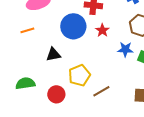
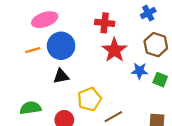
blue circle: (73, 26) -> (61, 46), moved
red star: (102, 30) -> (114, 50), size x1.6

